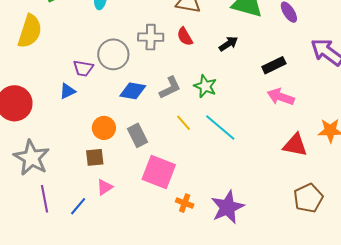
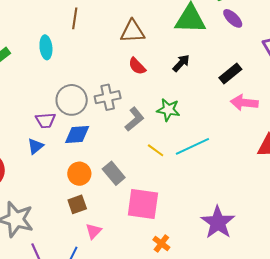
gray cross: (151, 37) -> (108, 97), moved
blue diamond: (133, 91) -> (77, 134), moved
cyan line: (220, 127) -> (192, 146), turned -52
orange cross: (185, 203) -> (161, 244), moved, turned 30

